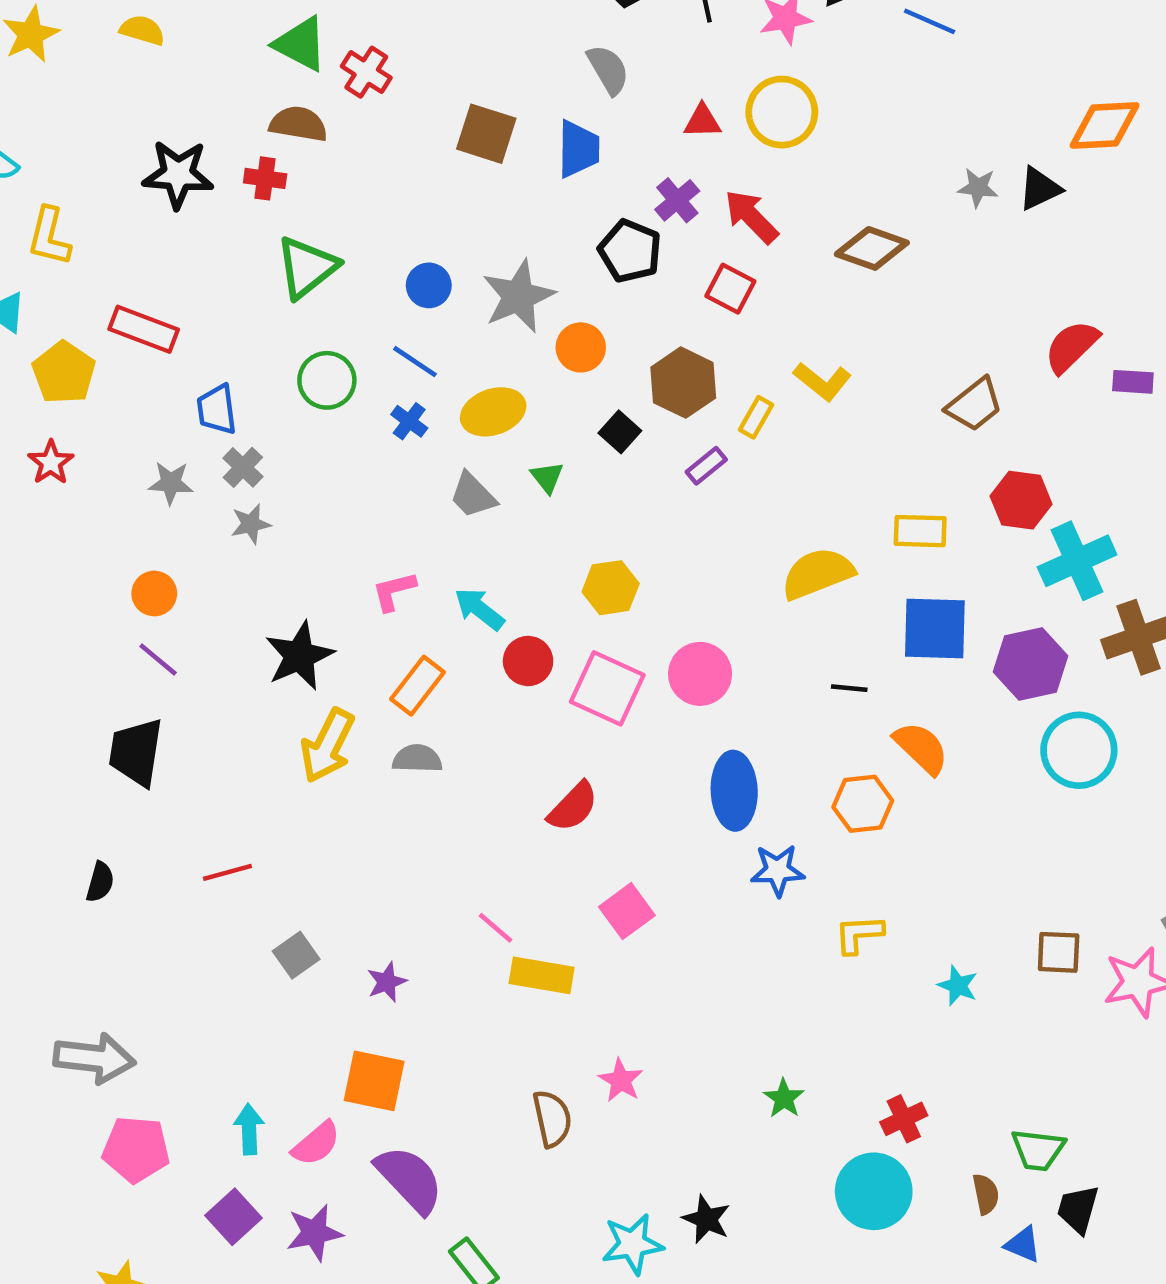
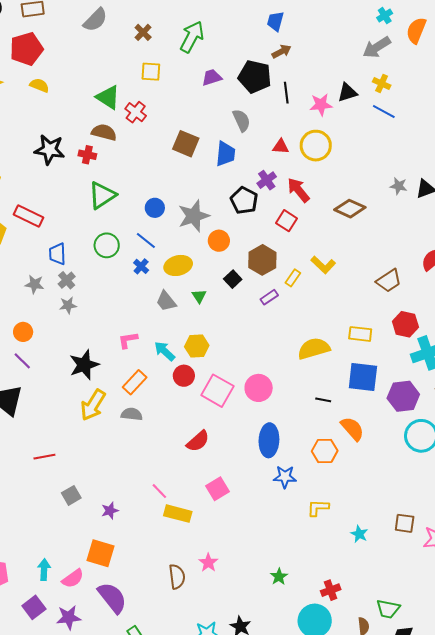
yellow hexagon: (611, 588) -> (197, 346), moved

